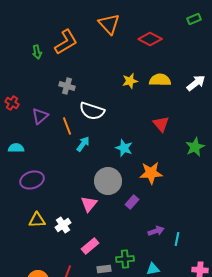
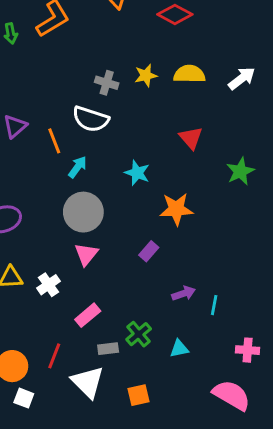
gray cross: (67, 86) -> (107, 83), moved
gray circle: (108, 181) -> (83, 212), moved
green cross: (125, 259) -> (139, 334), turned -36

